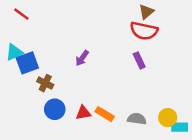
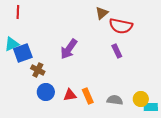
brown triangle: (146, 12) -> (102, 13), moved
red line: (21, 14) -> (18, 12), turned 56
purple arrow: (82, 58) -> (69, 49), size x1.5
orange rectangle: (105, 114) -> (88, 96), turned 35

